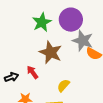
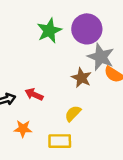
brown star: (51, 52) -> (81, 78), moved, size x0.7
red arrow: (32, 72) -> (34, 94), turned -32

